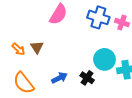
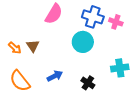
cyan circle: (105, 59) -> (83, 42), moved
black cross: (87, 78) -> (88, 83), moved

